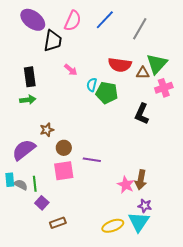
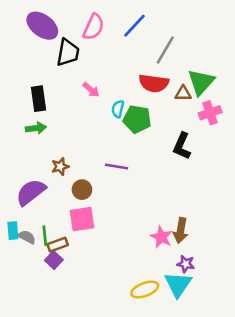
gray line: (140, 29) -> (165, 50), moved
purple line: (92, 160) -> (117, 167), moved
brown rectangle: (58, 223) -> (58, 245), moved

